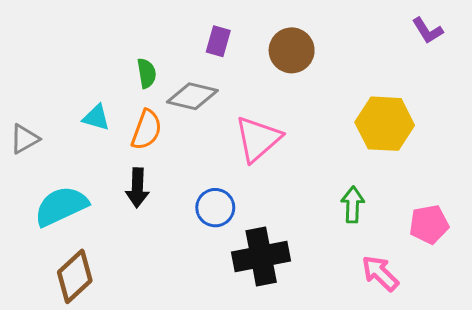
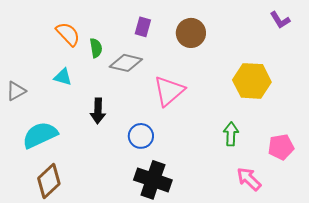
orange semicircle: (147, 130) -> (68, 34), moved, turned -64
black arrow: (137, 188) -> (98, 111), moved
black cross: (261, 256) -> (153, 180), moved, turned 30

